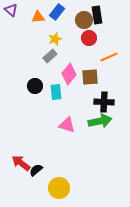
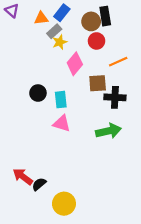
gray rectangle: (50, 56) -> (54, 31), moved
pink diamond: (69, 74) -> (75, 64), moved
black cross: (104, 102) -> (115, 97), moved
pink triangle: (67, 125) -> (62, 123), moved

